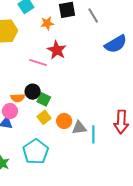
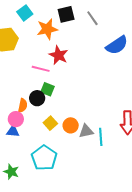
orange star: (47, 23) -> (47, 29), size x1.5
orange semicircle: (18, 98) -> (23, 105), turned -72
green square: (44, 99) -> (47, 89), moved

